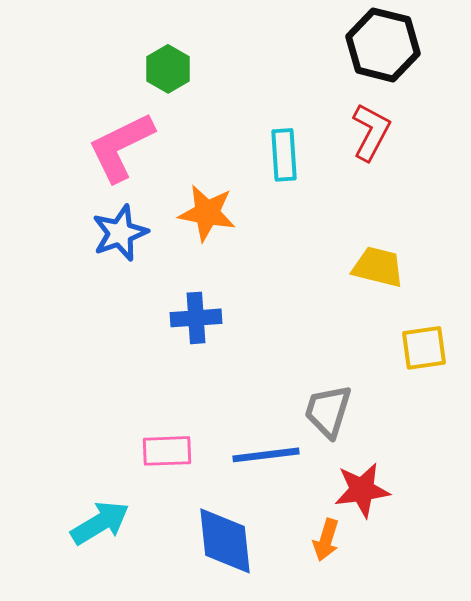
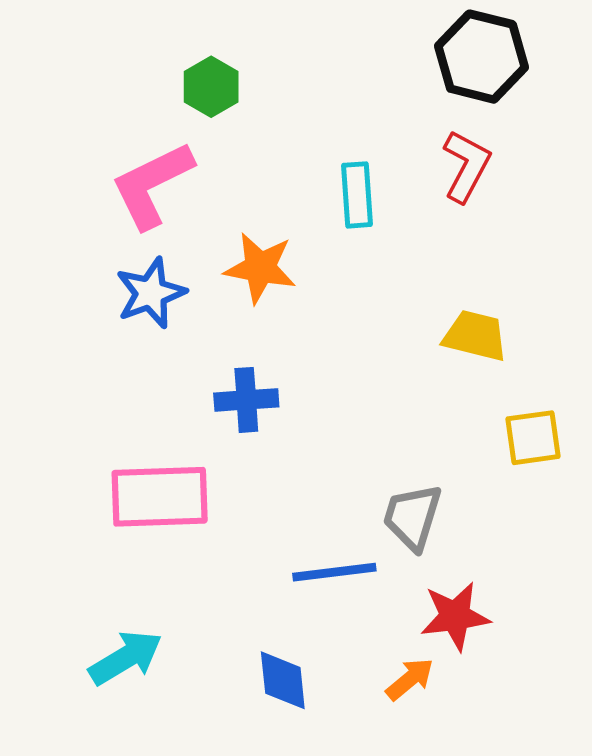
pink rectangle: (167, 451) -> (160, 497), moved, size x1.6
orange arrow: (326, 540) -> (410, 679), turned -147
blue diamond: (225, 541) -> (283, 680), size x0.7

